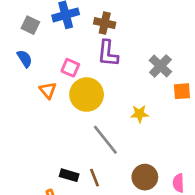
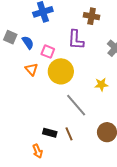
brown cross: (105, 23) -> (92, 16), moved
gray square: (30, 25) -> (10, 37), moved
blue semicircle: (25, 59) -> (28, 42), moved

